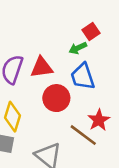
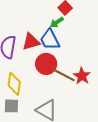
blue trapezoid: (83, 77) -> (50, 40), moved
brown line: (83, 135) -> (64, 75), moved

